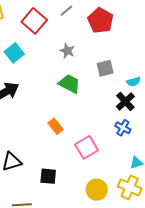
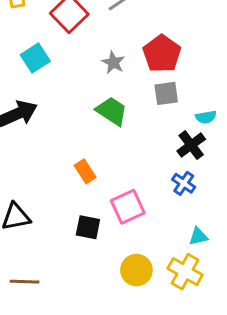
red pentagon: (100, 20) -> (162, 54), moved
black square: (48, 176) -> (88, 227), moved

